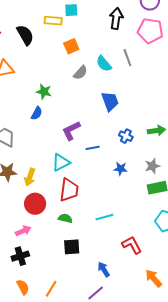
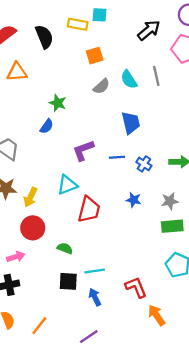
black arrow: (116, 18) -> (149, 30), turned 35
blue line: (93, 148) -> (117, 157), moved
red trapezoid: (69, 190) -> (89, 210), moved
cyan line: (104, 217) -> (95, 271), moved
blue arrow: (104, 269) -> (95, 297), moved
orange arrow: (154, 278) -> (157, 315), moved

